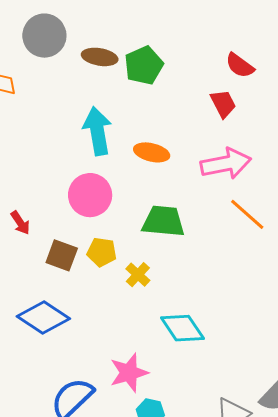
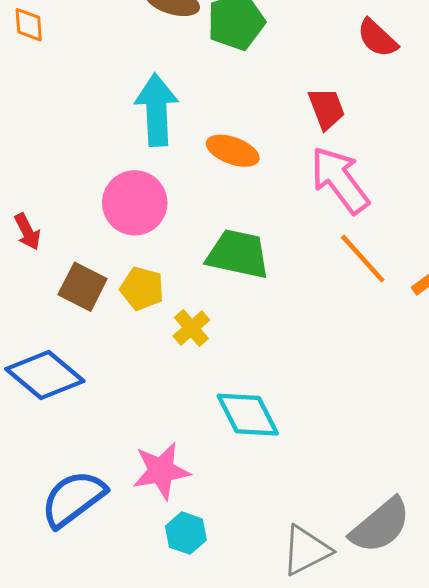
red trapezoid: (223, 104) -> (327, 109), moved
pink arrow: (226, 164) -> (340, 180), turned -123

